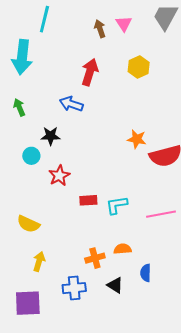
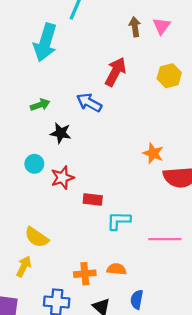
green arrow: (19, 107) -> (40, 105), moved, turned 84
cyan circle: (31, 156) -> (34, 164), moved
red rectangle: (88, 200) -> (93, 199), moved
yellow semicircle: (28, 224) -> (37, 237), moved

